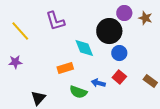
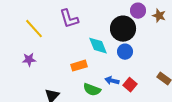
blue circle: (119, 53) -> (125, 52), moved
red square: (119, 77) -> (130, 85), moved

